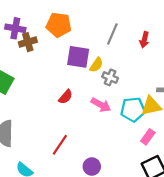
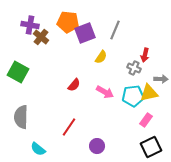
red arrow: (144, 40) -> (145, 55), moved
brown cross: (28, 42) -> (41, 37), turned -35
purple square: (78, 57) -> (85, 33), moved, turned -30
gray cross: (110, 77) -> (134, 68), moved

